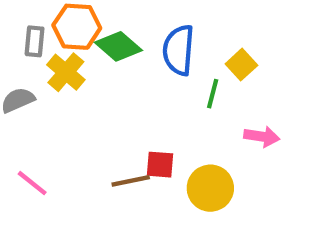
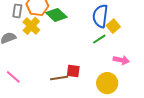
blue semicircle: (179, 50) -> (100, 16), moved
green line: (213, 94) -> (99, 39), turned 40
yellow circle: (210, 188) -> (107, 83), moved

